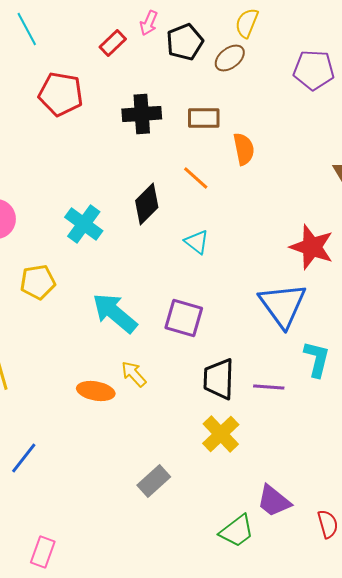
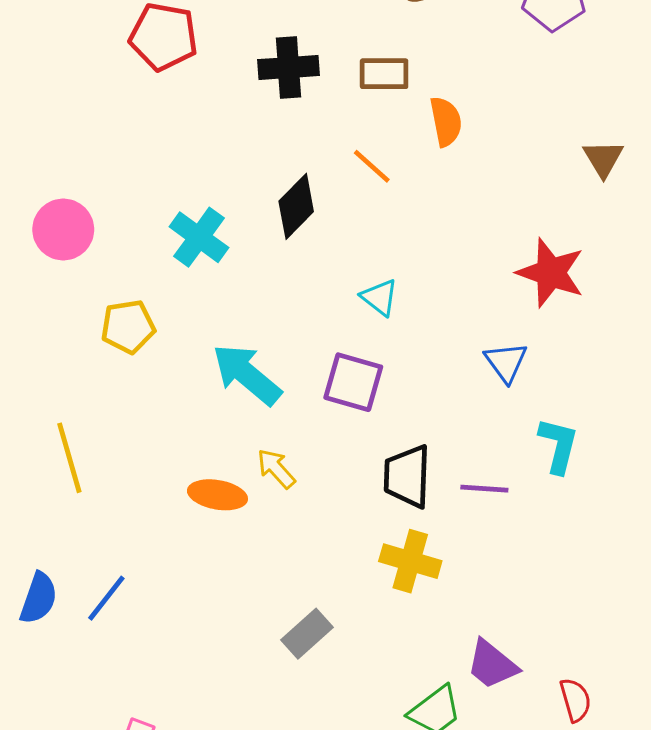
cyan triangle: (197, 242) -> (379, 297), moved
blue triangle: (283, 305) -> (506, 362), size x0.6
yellow cross: (221, 434) -> (410, 561), turned -30

